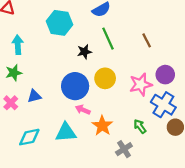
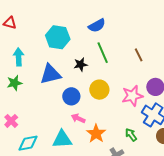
blue circle: (75, 86) -> (71, 96), size x0.7
blue triangle: (34, 96) -> (50, 74), moved, size x1.6
pink cross: (11, 103) -> (11, 121), moved

